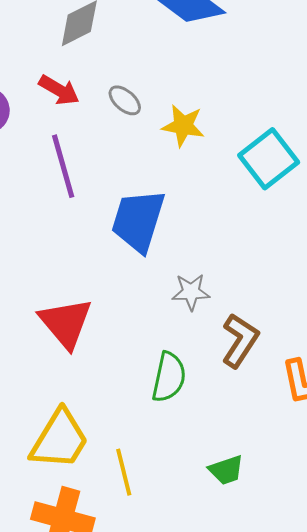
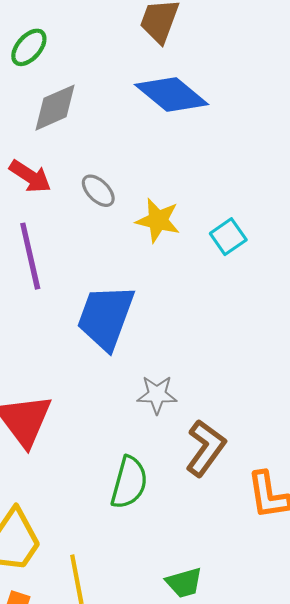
cyan square: (269, 159) -> (228, 237), moved, size x0.6

